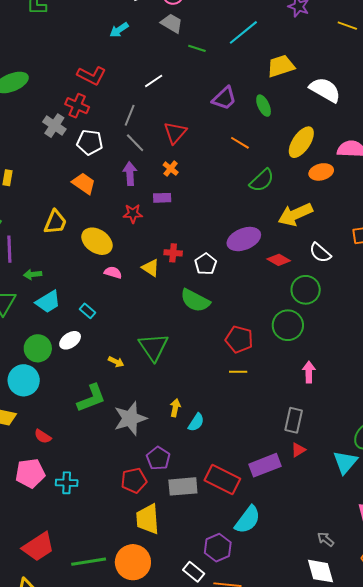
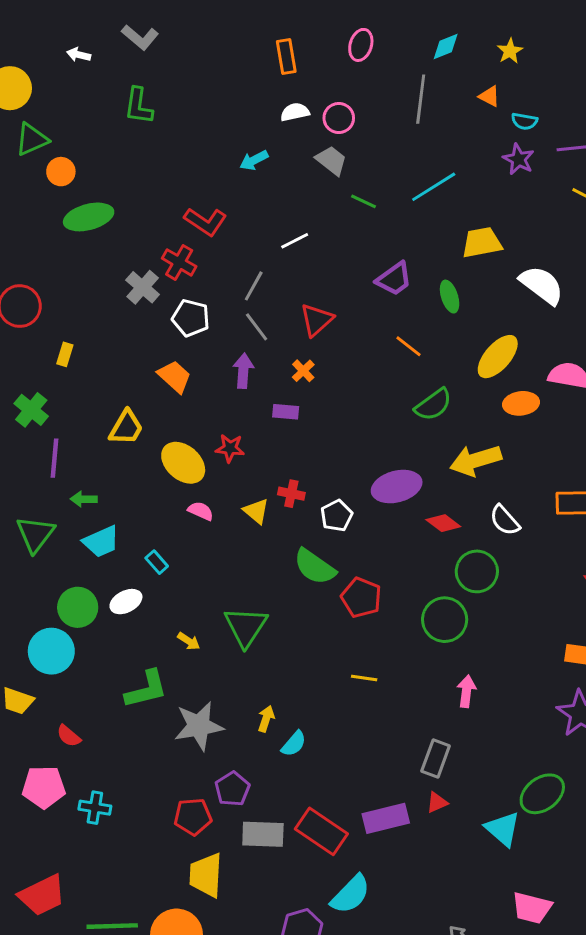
red star: (133, 214) -> (230, 448), moved
red pentagon: (239, 339) -> (361, 598), moved
cyan triangle: (345, 462) -> (503, 829), turned -36

